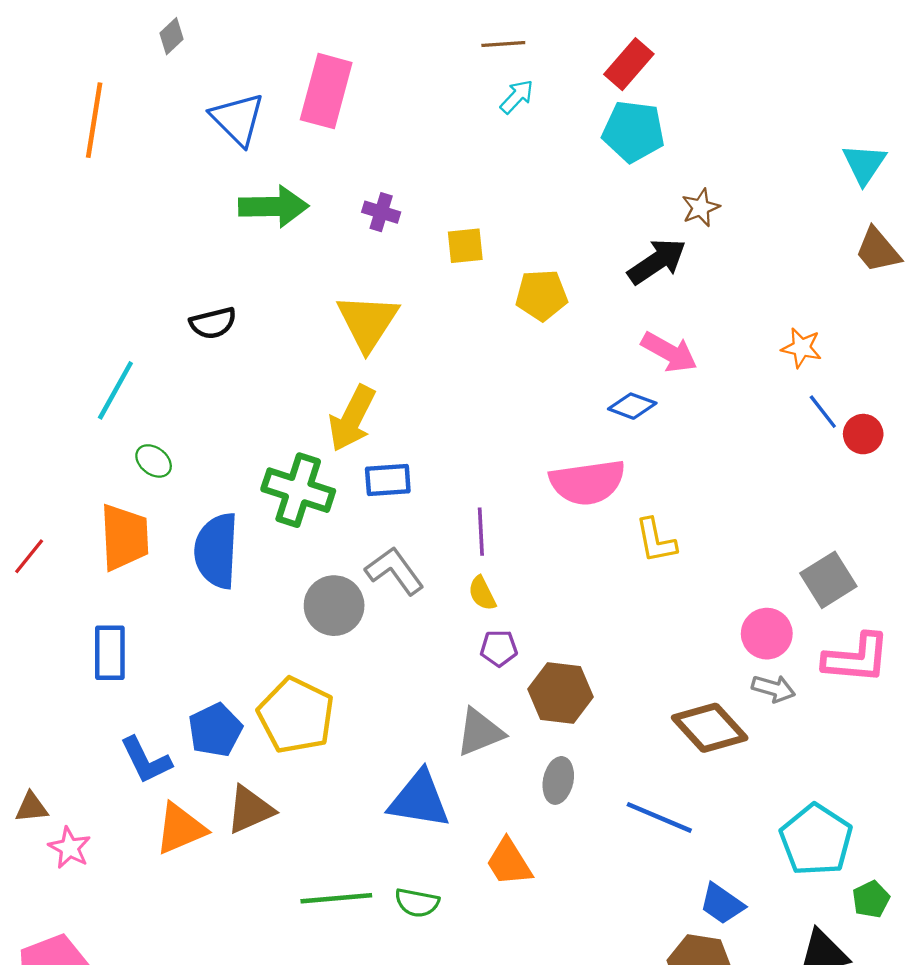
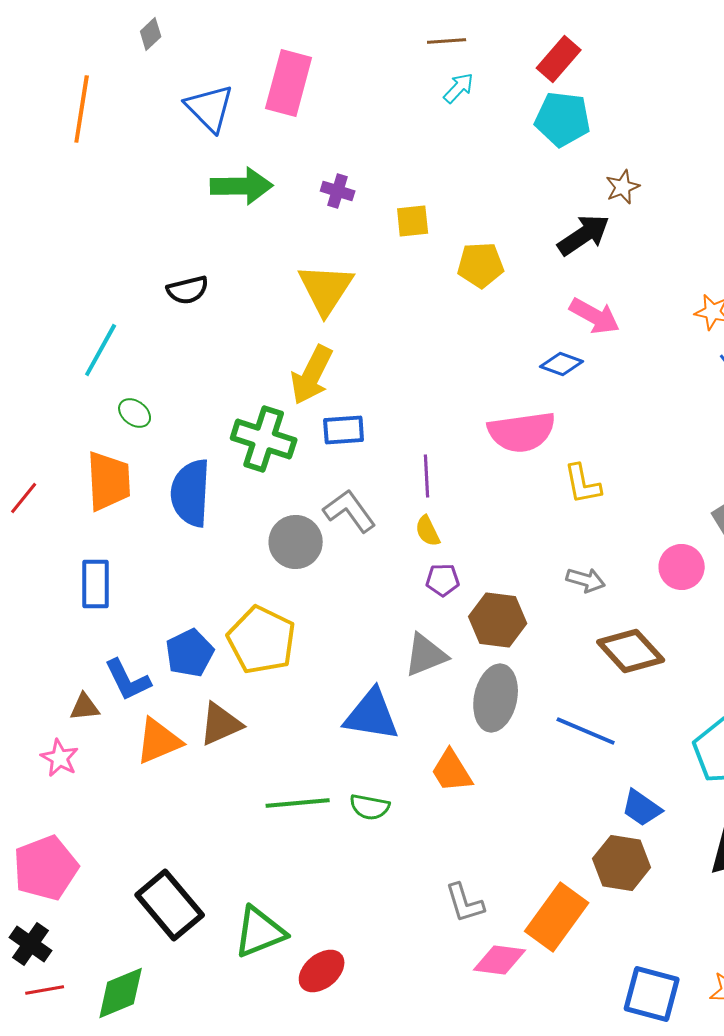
gray arrow: (773, 689) -> (586, 580), moved
gray ellipse: (558, 780) -> (496, 698), size x1.6
brown triangle: (31, 807) -> (85, 707), moved

